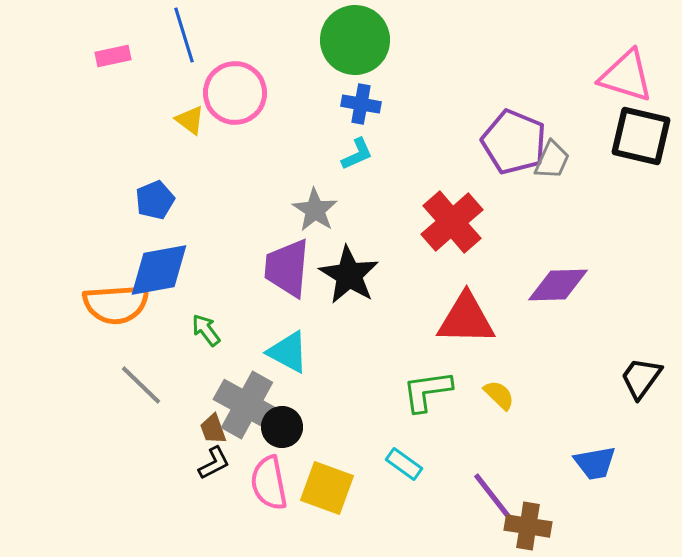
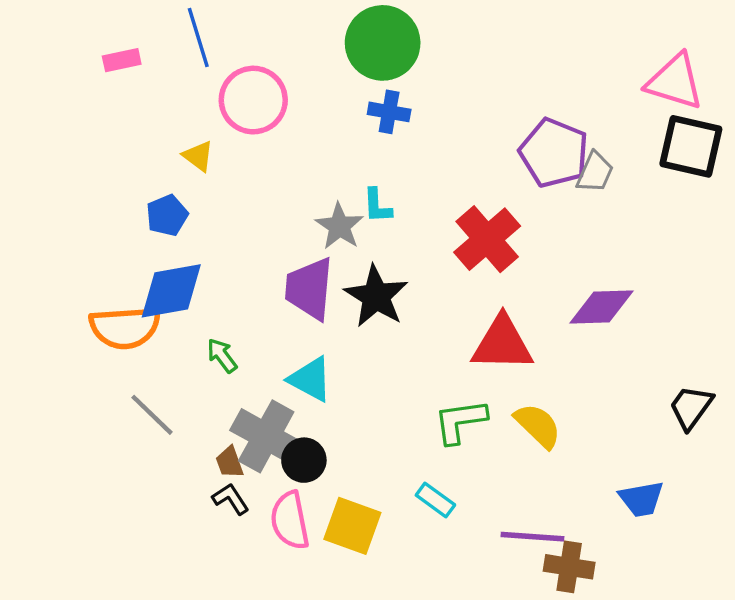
yellow triangle: (190, 120) -> (198, 156), moved
cyan L-shape: (357, 154) -> (377, 206), moved, turned 111
yellow semicircle: (499, 395) -> (538, 426), size x1.4
black L-shape: (214, 463) -> (231, 499), turned -96
purple line: (494, 498) -> (532, 537), turned -48

